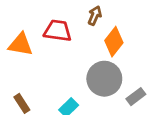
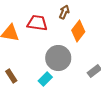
gray circle: (104, 79) -> (58, 58), moved

